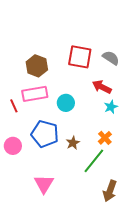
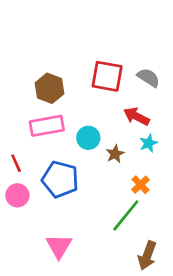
red line: (14, 106) -> (16, 163), moved
brown star: (73, 143) -> (115, 154), moved

